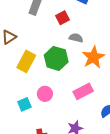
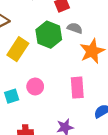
green hexagon: (56, 58) -> (49, 35), moved
pink rectangle: (83, 91) -> (77, 88), turned -72

